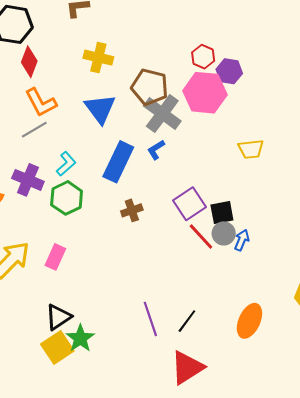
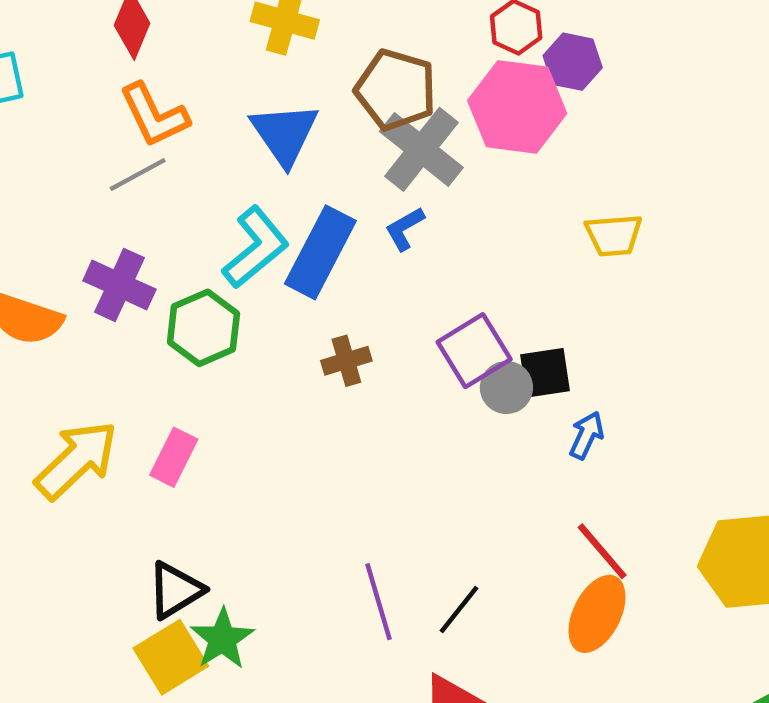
cyan L-shape: (66, 164) -> (256, 247), moved, size x1.5
gray circle: (224, 233) -> (506, 387), moved
red line: (201, 237) -> (602, 551), moved

